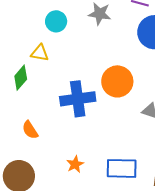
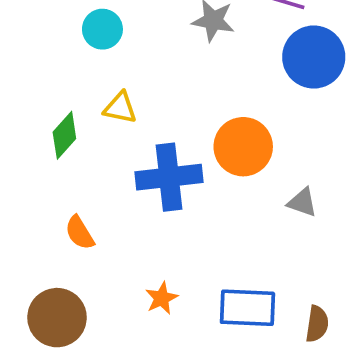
cyan circle: (56, 21) -> (102, 29), moved
yellow triangle: (40, 53) -> (120, 108), moved

